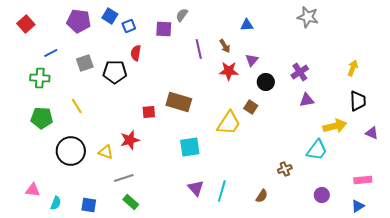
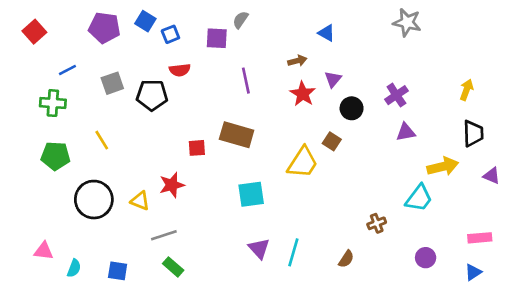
blue triangle: (247, 25) -> (326, 33), turned 32
brown arrow: (225, 46) -> (297, 61), turned -72
purple line: (199, 49) -> (246, 81), moved
red semicircle: (136, 53) -> (180, 70), turned -105
red star: (229, 71) -> (303, 94), turned 30

